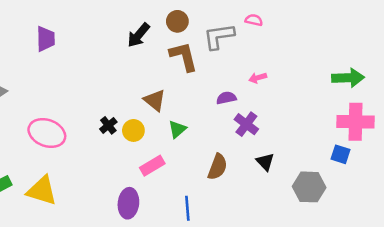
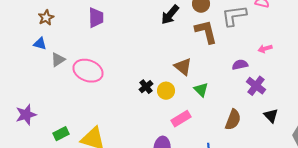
green triangle: (177, 129) -> (201, 90), turned -35
pink ellipse: (47, 133) -> (88, 71), moved

